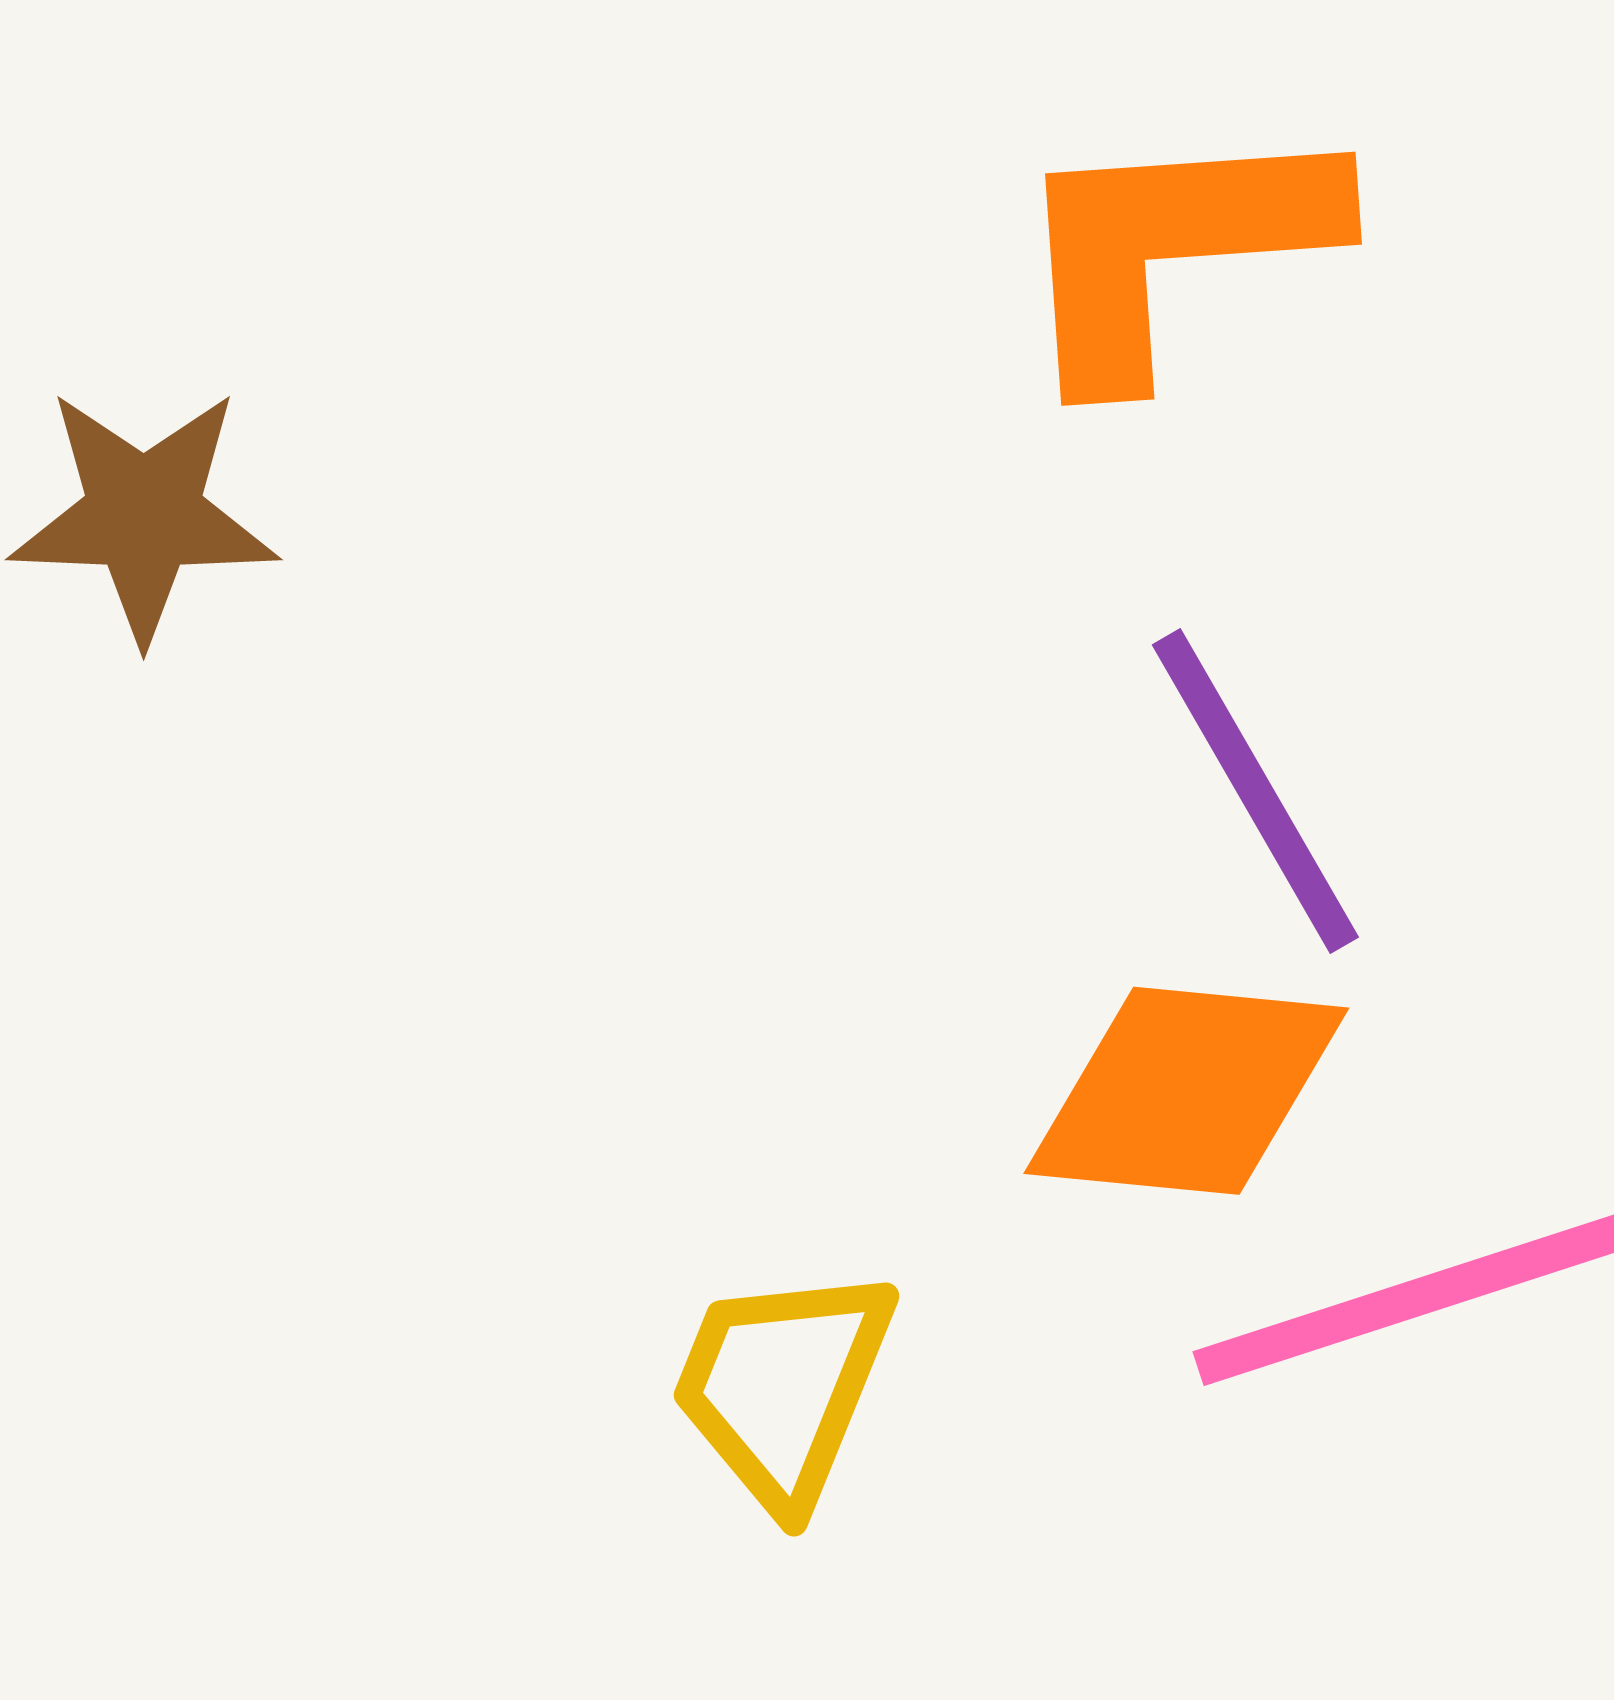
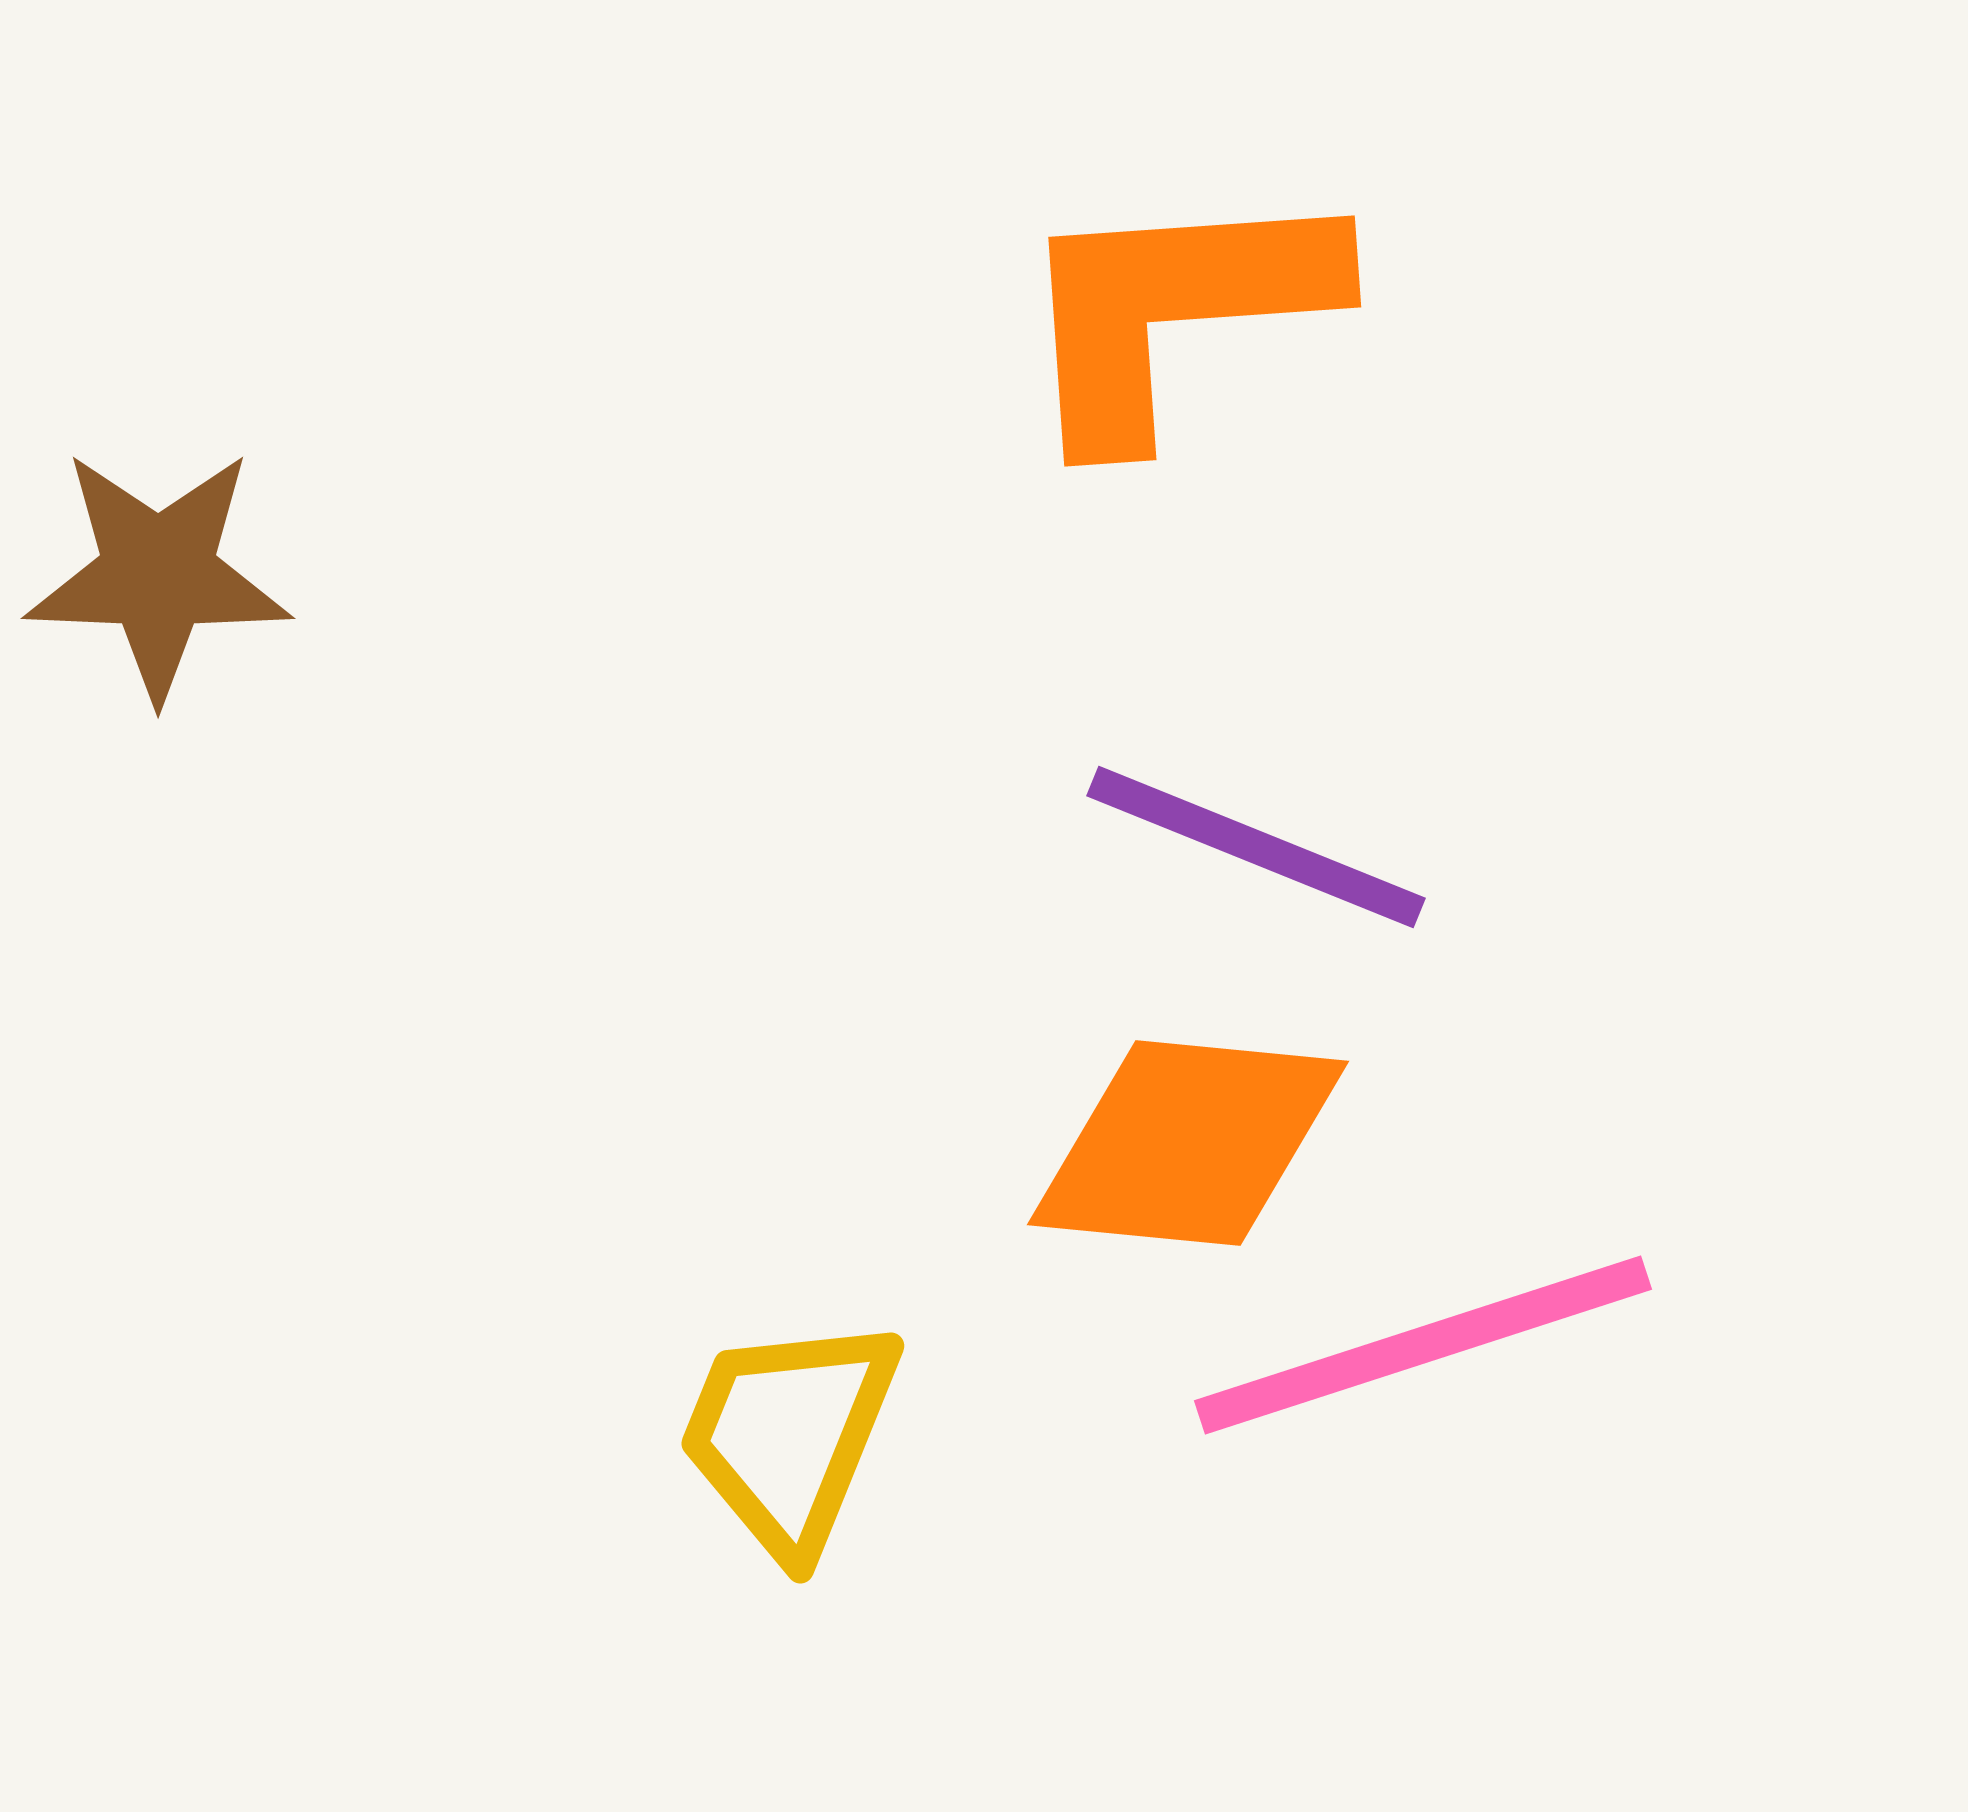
purple line: (1255, 791) -> (1256, 847), turned -38

